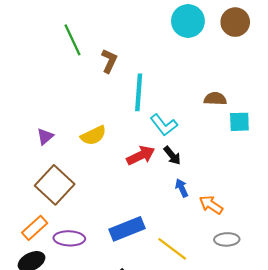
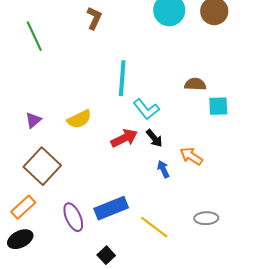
green line: (72, 40) -> (34, 36), moved
brown L-shape: (109, 61) -> (94, 18), moved
orange arrow: (211, 205) -> (191, 156), moved
purple ellipse: (69, 238) -> (73, 217), moved, turned 64

